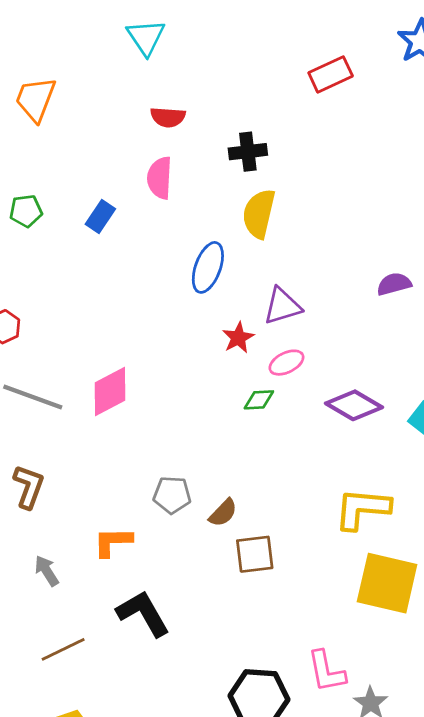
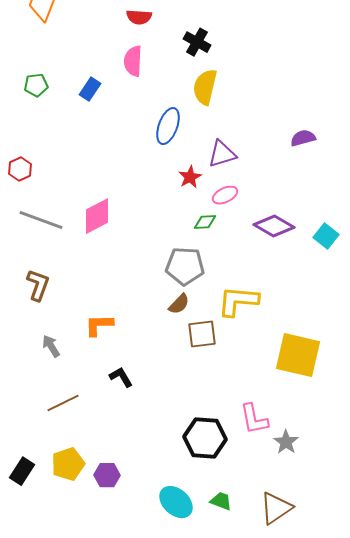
black cross: (248, 152) -> (197, 42), turned 36
gray pentagon: (172, 495) -> (185, 266), moved, size x1.4
yellow L-shape: (362, 509) -> (238, 301), moved
black L-shape: (143, 613) -> (121, 377), size x0.6

